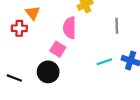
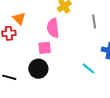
pink square: (58, 49) -> (45, 48), turned -32
cyan line: (104, 62) -> (88, 68), moved, turned 64

